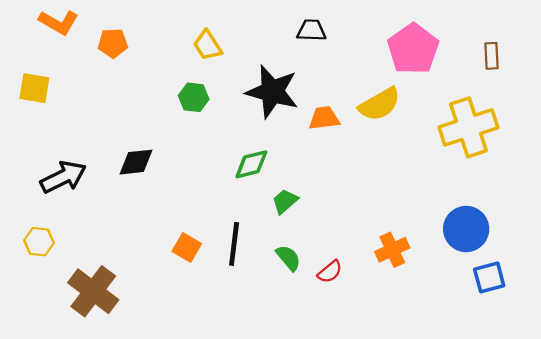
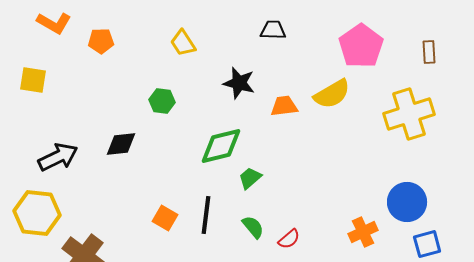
black star: (272, 92) -> (239, 83), size x0.7
green hexagon: (194, 97) -> (162, 101), moved
green diamond: (251, 164) -> (221, 146), size x1.4
yellow hexagon: (39, 242) -> (37, 213), size x1.8
orange cross: (392, 250) -> (363, 232), moved

